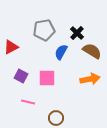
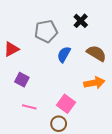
black cross: (77, 33) -> (81, 21), moved
pink square: (47, 78) -> (66, 104), moved, turned 36

